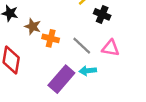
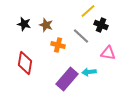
brown star: (33, 26) -> (46, 25), moved
gray line: (82, 46) -> (81, 36), moved

